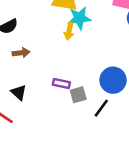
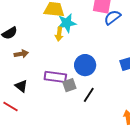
blue circle: (113, 80) -> (85, 65), moved
purple rectangle: (61, 83) -> (55, 77), size x1.5

